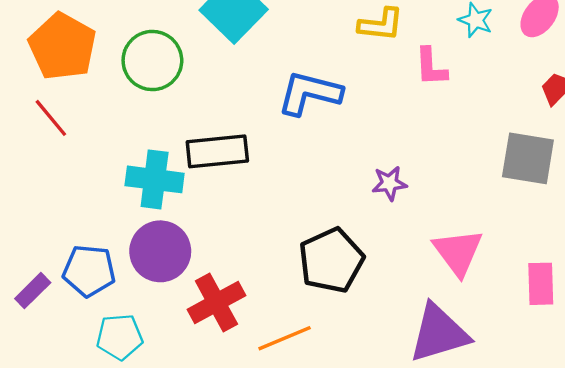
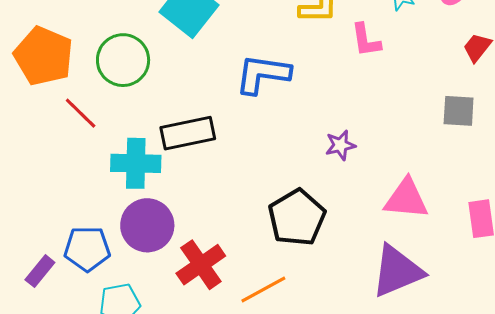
red line: (51, 118) -> (81, 113), moved
gray square: (528, 158) -> (459, 111), size x0.7
pink triangle: (458, 252) -> (406, 199), turned -42

